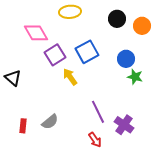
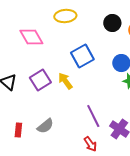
purple square: (55, 55) -> (40, 80), moved

